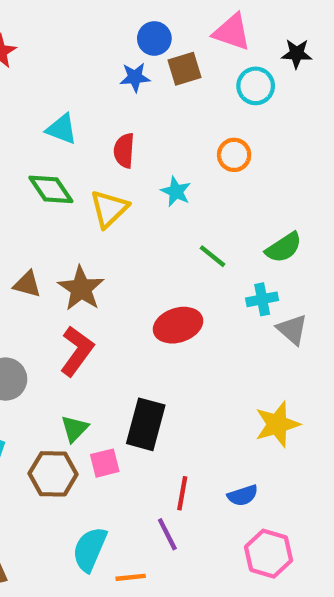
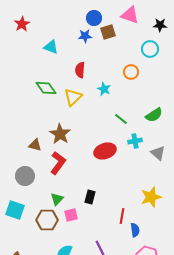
cyan circle: (256, 86) -> (150, 49), moved
cyan triangle: (62, 129) -> (51, 47), moved
brown triangle: (27, 284) -> (35, 145), moved
cyan cross: (262, 299) -> (135, 141), moved
black rectangle: (146, 424) -> (90, 197), size x0.6
red line: (182, 493) -> (122, 216), moved
blue semicircle: (243, 495) -> (135, 230), turned -80

